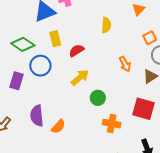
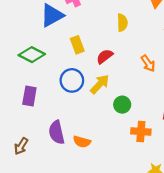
yellow rectangle: (55, 39) -> (77, 45), moved
red semicircle: (77, 51) -> (105, 56), moved
blue circle: (40, 66) -> (72, 80), moved
orange semicircle: (58, 127) -> (82, 142), turned 70

